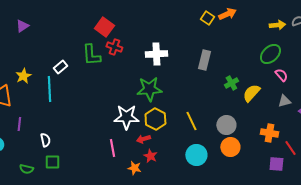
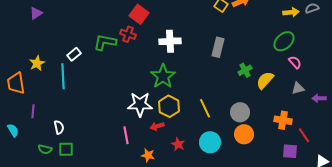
red square: (104, 27) -> (139, 14), moved
green L-shape: (91, 55) -> (105, 42), turned 105
green star: (149, 89) -> (163, 76), turned -30
red star: (150, 156) -> (178, 144), moved
green semicircle: (26, 169) -> (45, 149), moved

